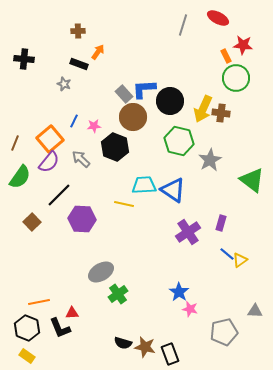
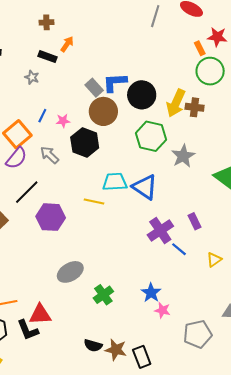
purple rectangle: (221, 223) -> (195, 221), turned -42
blue line: (227, 254) -> (179, 249), moved
green cross: (118, 294) -> (103, 295), moved
red triangle: (72, 313) -> (40, 314), size x1.6

